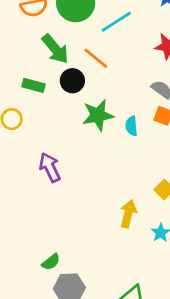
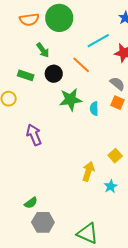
cyan line: (116, 22) -> (98, 41), moved
green arrow: (55, 49) -> (43, 50), size x0.7
orange line: (96, 58) -> (81, 65), moved

